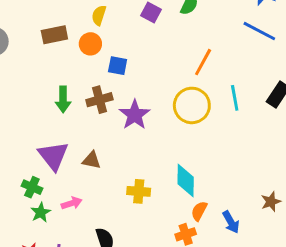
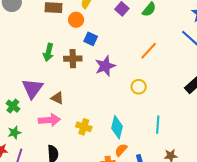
cyan line: (235, 98) -> (158, 125), moved
yellow circle: (192, 105) -> (139, 87), moved, size x0.6
purple star: (135, 115) -> (105, 66), moved
pink arrow: (72, 203) -> (49, 120), moved, size x1.5
green star: (41, 212) -> (14, 133), moved

